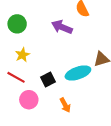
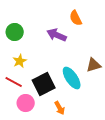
cyan ellipse: (78, 73) -> (72, 78), turned 75
black square: (48, 79) -> (44, 84), size x1.6

